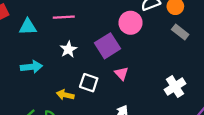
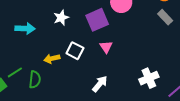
white cross: (175, 87) -> (149, 78), moved
yellow arrow: (65, 95) -> (52, 59), turned -35

